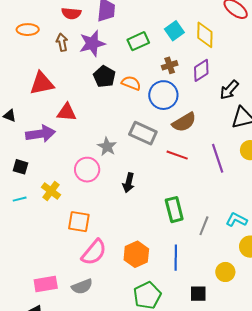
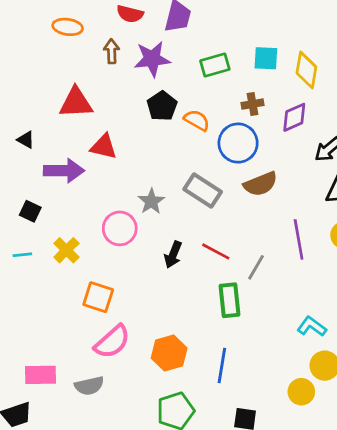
cyan square: (174, 31) -> (266, 58), turned 30
red line: (177, 155) -> (216, 251), moved
gray line: (204, 226) -> (256, 267), moved
yellow circle: (225, 272) -> (301, 392), moved

